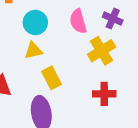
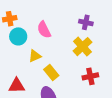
pink semicircle: (78, 21) -> (44, 30), moved
cyan circle: (35, 23) -> (18, 36), moved

